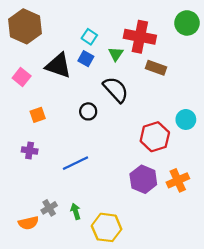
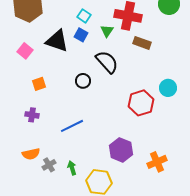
purple hexagon: (143, 179) -> (121, 150), moved
orange cross: (178, 180) -> (157, 162), moved
orange semicircle: (28, 223) -> (31, 154), moved

